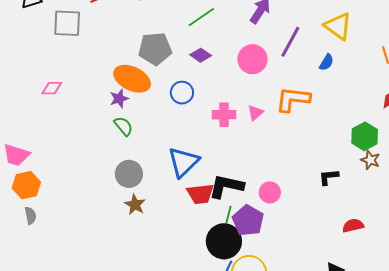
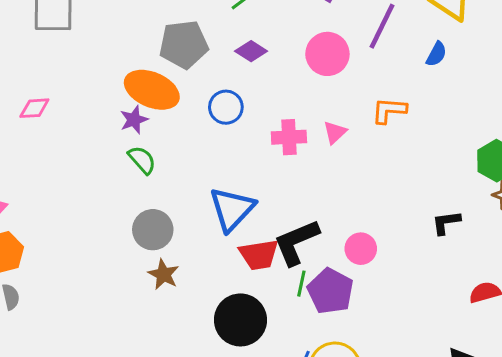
orange L-shape: (293, 99) -> (389, 110), size x0.7
black L-shape: (226, 186) -> (296, 242), turned -33
black circle: (224, 241) -> (240, 320), moved

